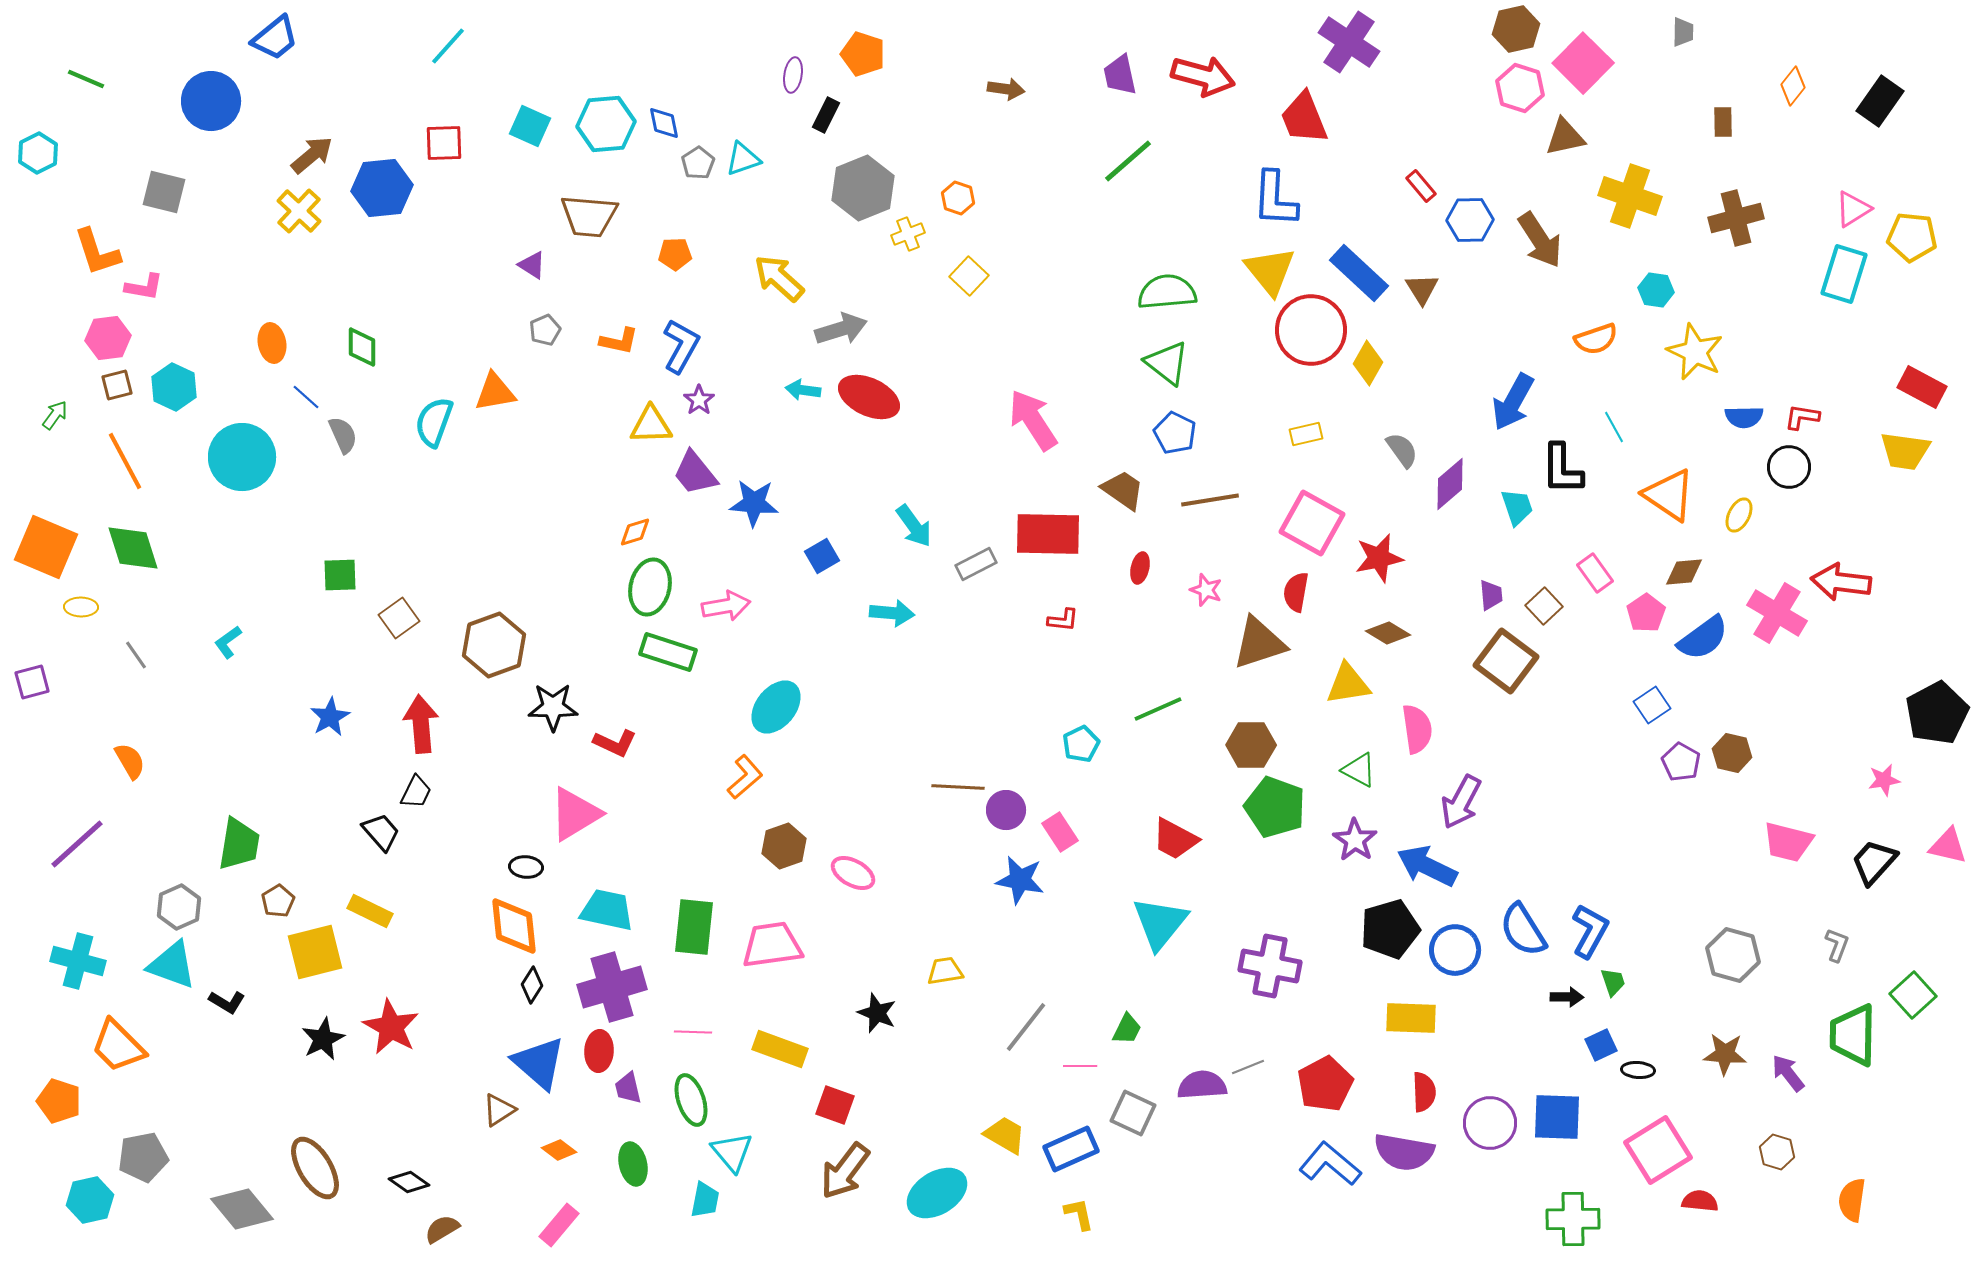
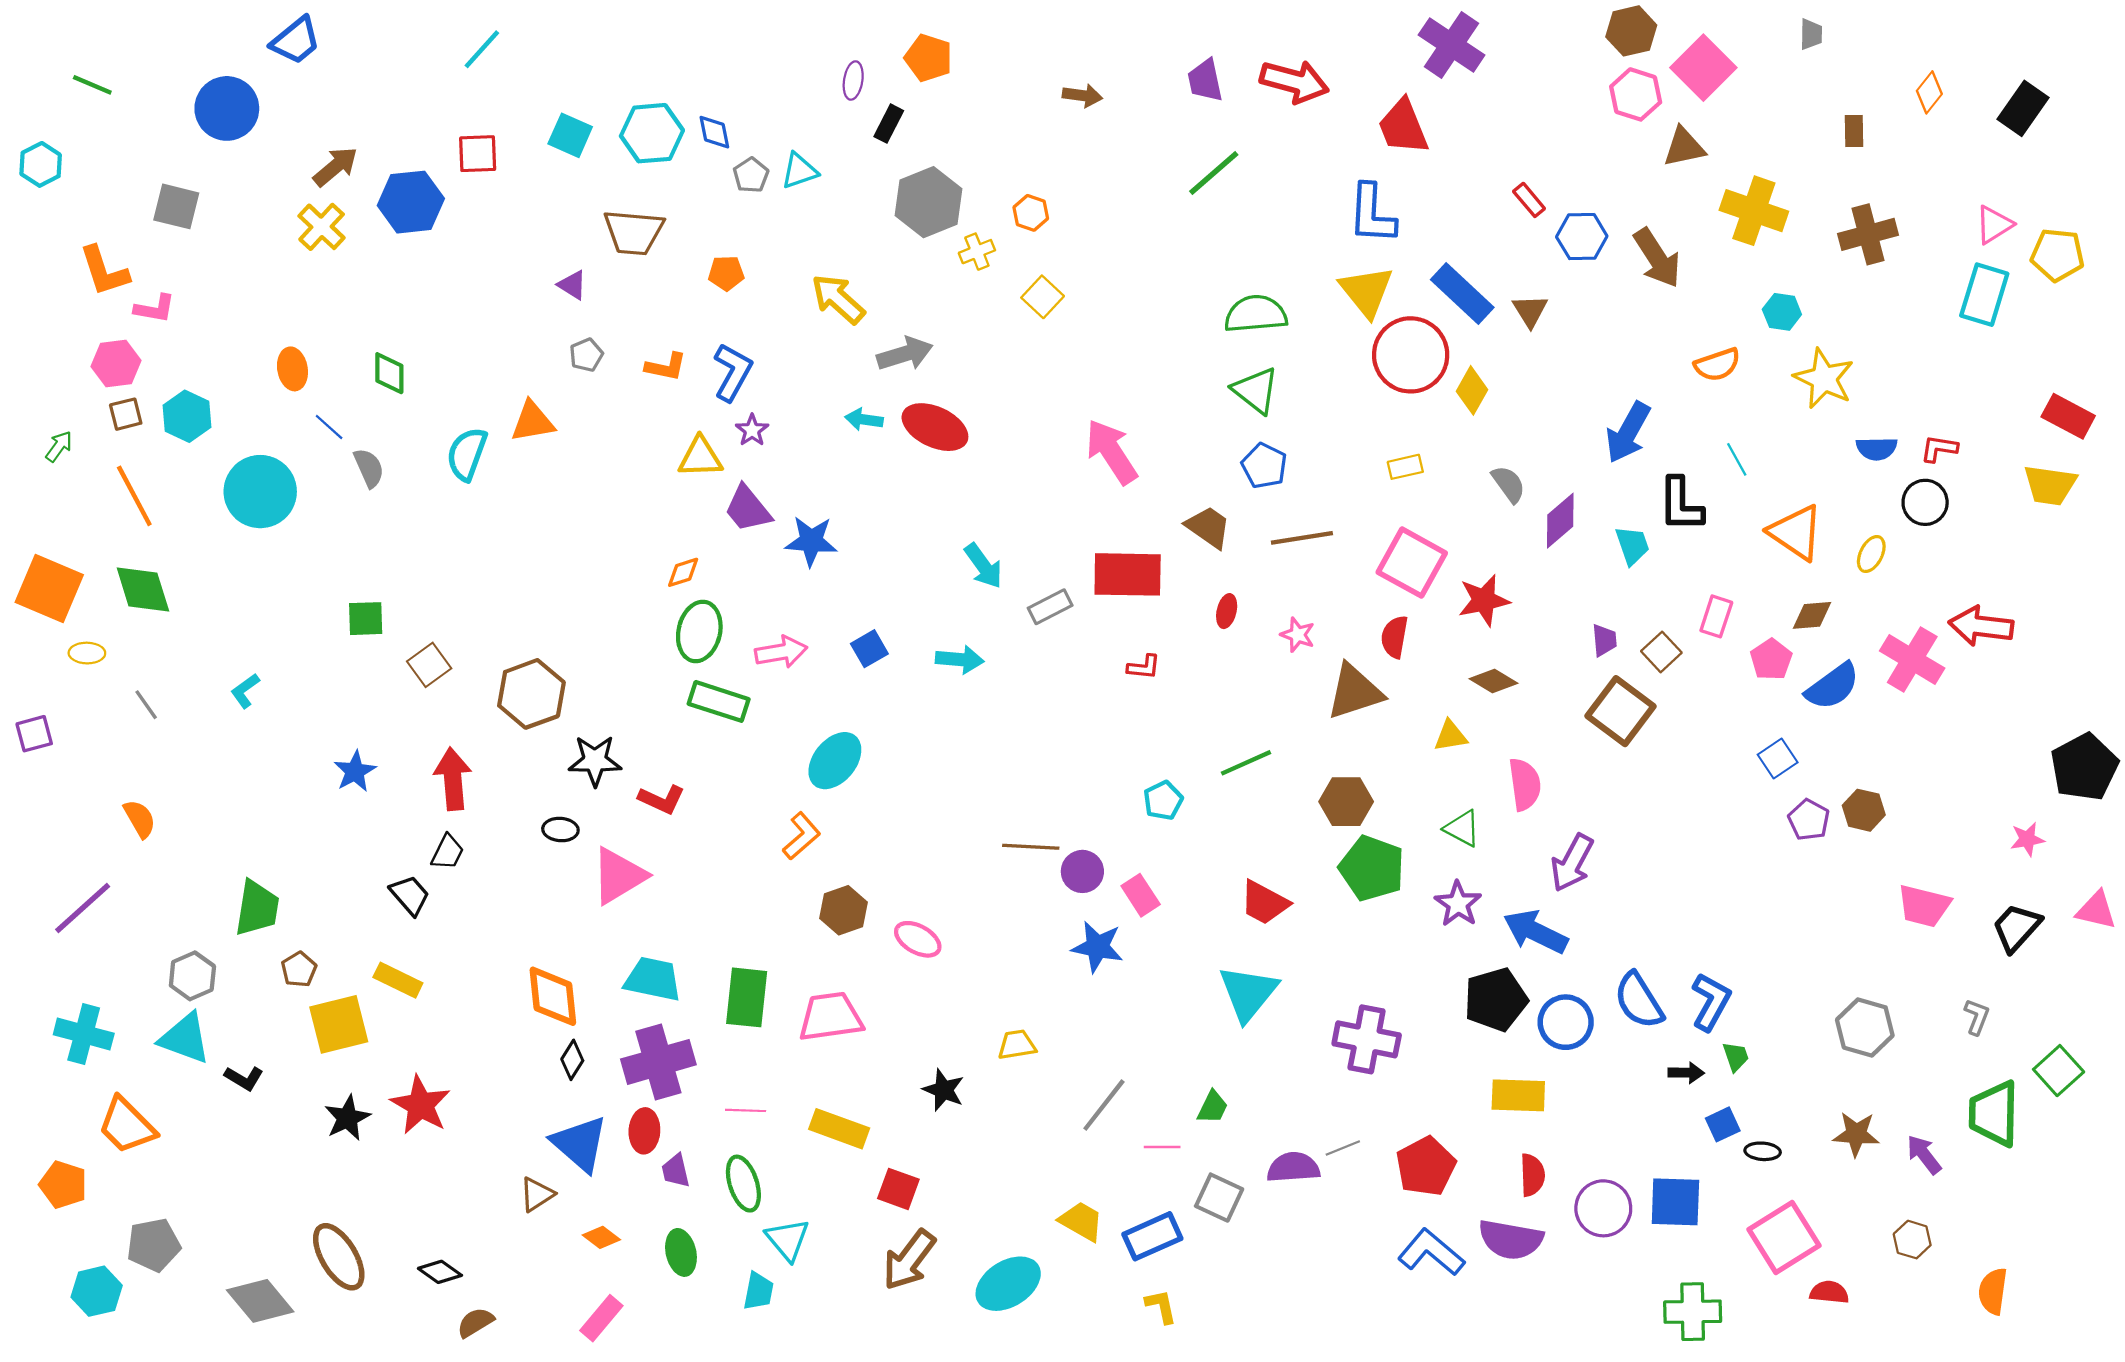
blue square: (822, 556) -> (869, 649), moved
pink rectangle: (1595, 573) -> (1716, 616), turned 54
yellow triangle: (1348, 684) -> (1450, 736), size x0.7
black ellipse: (526, 867) -> (560, 830), moved

